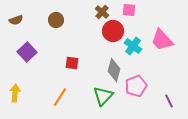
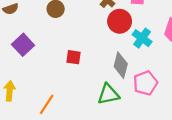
green triangle: (103, 96) -> (108, 94), turned 35
orange line: (60, 97) -> (47, 104), moved

